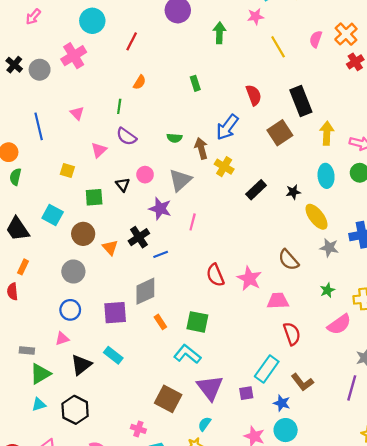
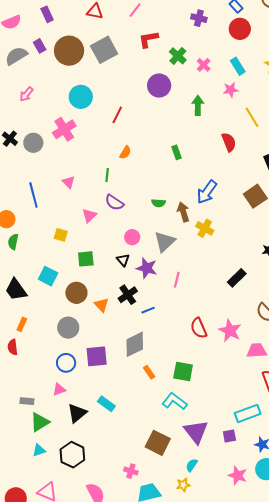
red semicircle: (254, 95) -> (229, 142), moved
black triangle: (123, 185) -> (123, 260), moved
black rectangle: (256, 190) -> (237, 278), moved
purple square: (115, 313) -> (97, 356), moved
cyan rectangle: (267, 369) -> (248, 413), turned 35

